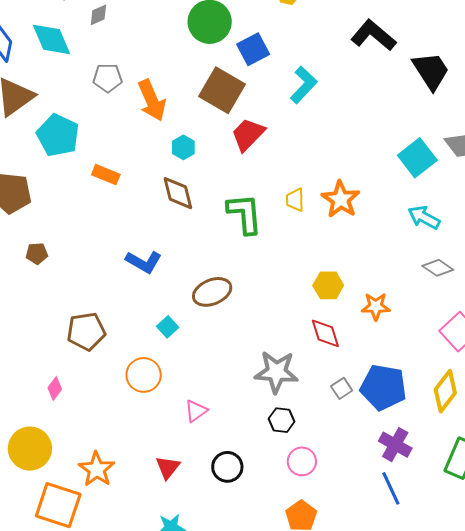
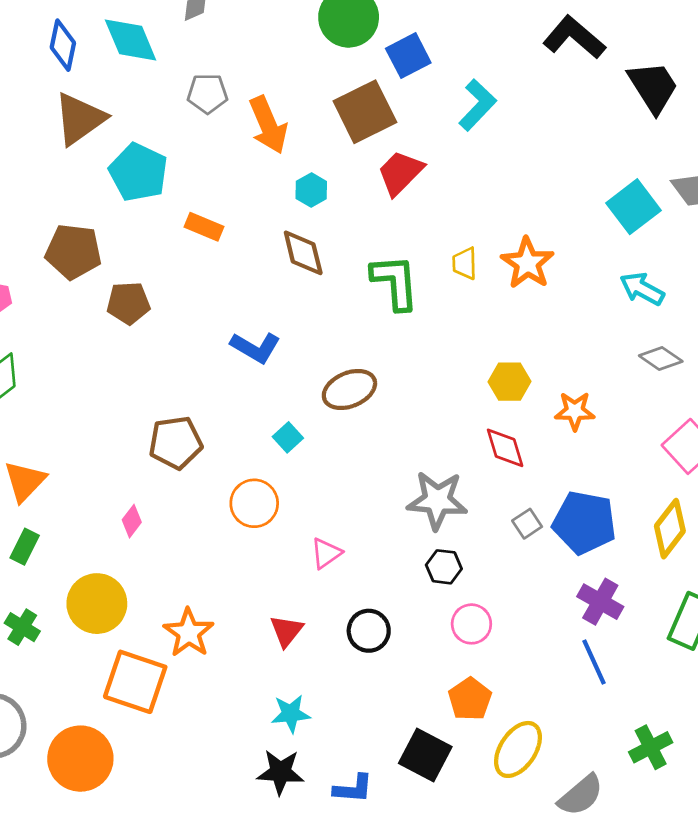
brown square: (222, 90) -> (365, 112), turned 33
brown pentagon: (37, 254) -> (128, 303), moved, size x1.4

